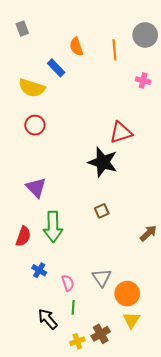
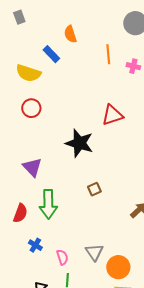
orange line: (114, 50) -> (108, 54), moved
black star: (103, 162) -> (79, 143), moved

